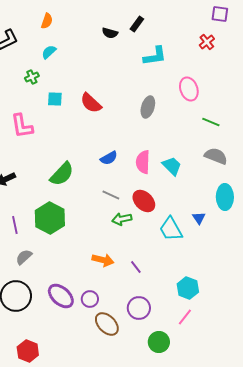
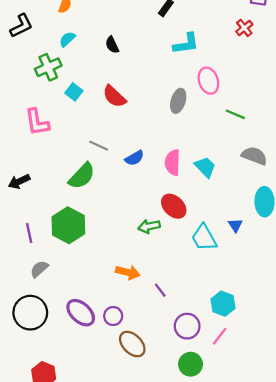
black semicircle: (110, 33) -> (112, 45), moved, turned 49
green cross: (32, 77) -> (48, 67), size x1.6
pink ellipse: (189, 89) -> (208, 81), moved
cyan square: (55, 99) -> (74, 92), turned 35
green line: (211, 122) -> (235, 114), moved
gray line: (111, 195) -> (99, 146), moved
purple line: (136, 267) -> (160, 290), moved
purple circle: (139, 308) -> (187, 326), moved

